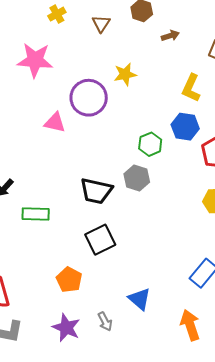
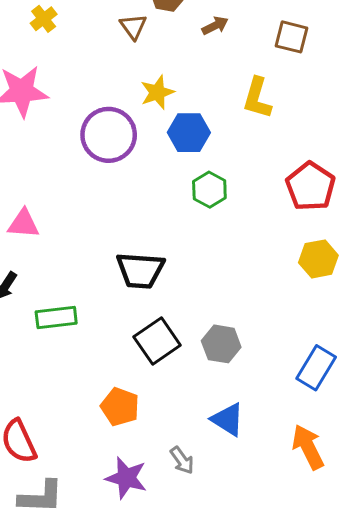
brown triangle: (101, 24) -> (133, 27), moved
pink triangle: (55, 122) -> (23, 224), moved
blue hexagon: (185, 127) -> (189, 133), moved
gray hexagon: (137, 178) -> (221, 344), moved

